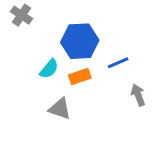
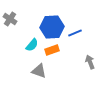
gray cross: (21, 15) -> (10, 19), moved
blue line: (118, 63) -> (75, 33), moved

